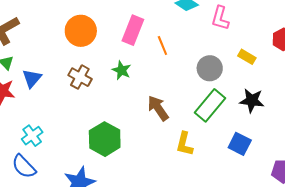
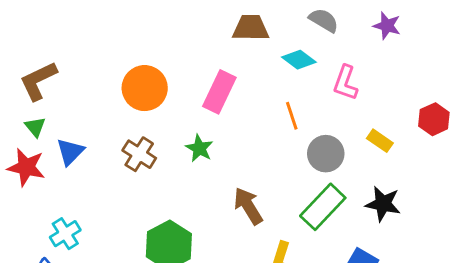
orange line: (162, 45) -> (292, 116), moved

